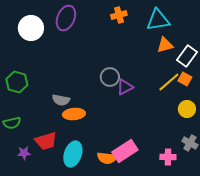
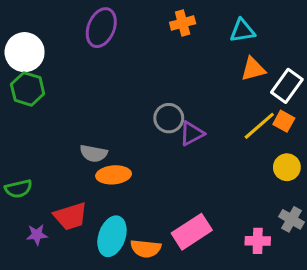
cyan triangle: (158, 20) -> (242, 31), size x0.7
white circle: (31, 28) -> (25, 52), moved
green hexagon: (17, 82) -> (28, 89), moved
orange semicircle: (107, 158) -> (146, 249), moved

